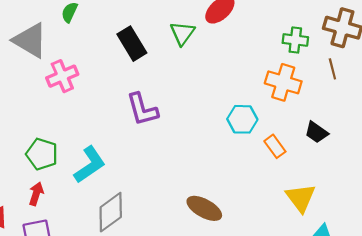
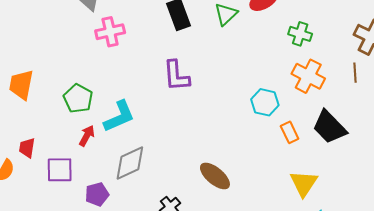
green cross: (295, 40) -> (300, 34), moved
black trapezoid: (316, 132) -> (329, 127), size x1.6
red arrow: (36, 194) -> (87, 136), moved

